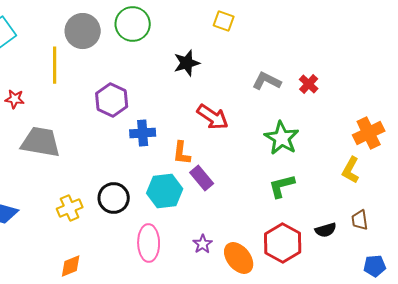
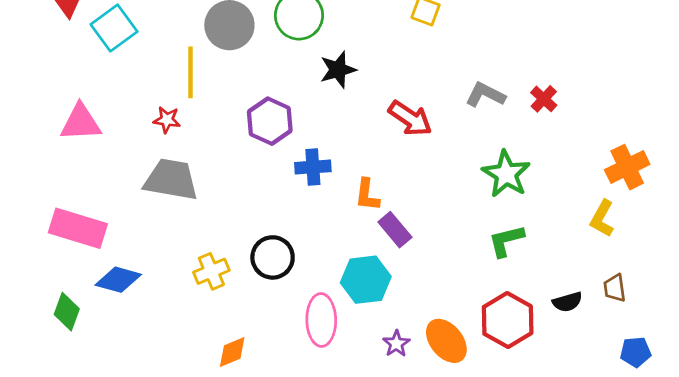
black star: (187, 63) -> (338, 70), moved
red star: (15, 99) -> (167, 120), moved
red arrow: (213, 117) -> (410, 118), moved
cyan hexagon: (165, 191) -> (366, 280), moved
purple star: (203, 244) -> (396, 344), moved
orange diamond: (71, 266) -> (232, 352), moved

